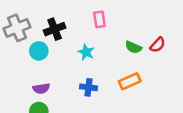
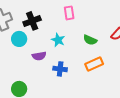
green semicircle: (133, 47) -> (90, 40), moved
purple semicircle: (41, 89) -> (39, 56), moved

